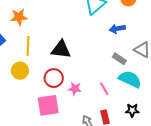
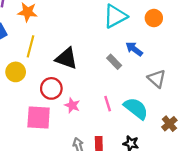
blue arrow: (117, 29) -> (134, 49), turned 35
gray rectangle: (119, 59) -> (114, 62), moved
pink line: (104, 89) -> (108, 104), moved

